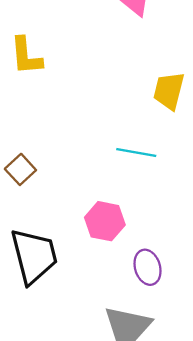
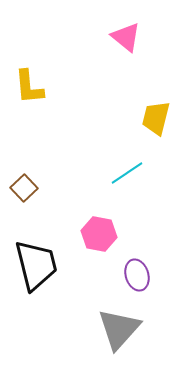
cyan line: (136, 153) -> (127, 173), turned -44

